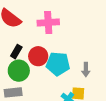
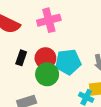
green circle: (19, 71) -> (47, 74), moved

